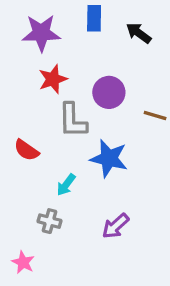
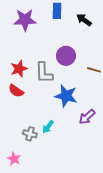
red star: (53, 79) -> (19, 69), moved
cyan arrow: (66, 185) -> (48, 127), moved
purple arrow: (115, 226) -> (87, 117), moved

